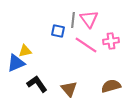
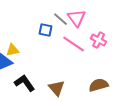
gray line: (73, 20) -> (61, 19), turned -56
pink cross: (111, 41) -> (99, 40), turned 35

